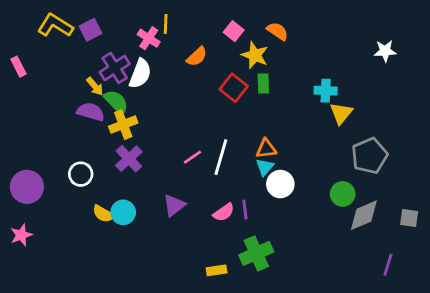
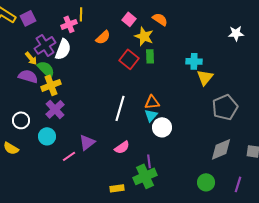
pink cross: (149, 38) -> (69, 24), turned 35
pink line: (193, 157) -> (69, 156), moved
green circle: (343, 194) -> (206, 182), moved
purple line: (245, 210) -> (149, 161), moved
cyan circle: (123, 212) -> (47, 136), moved
yellow semicircle: (103, 214) -> (11, 148), moved

